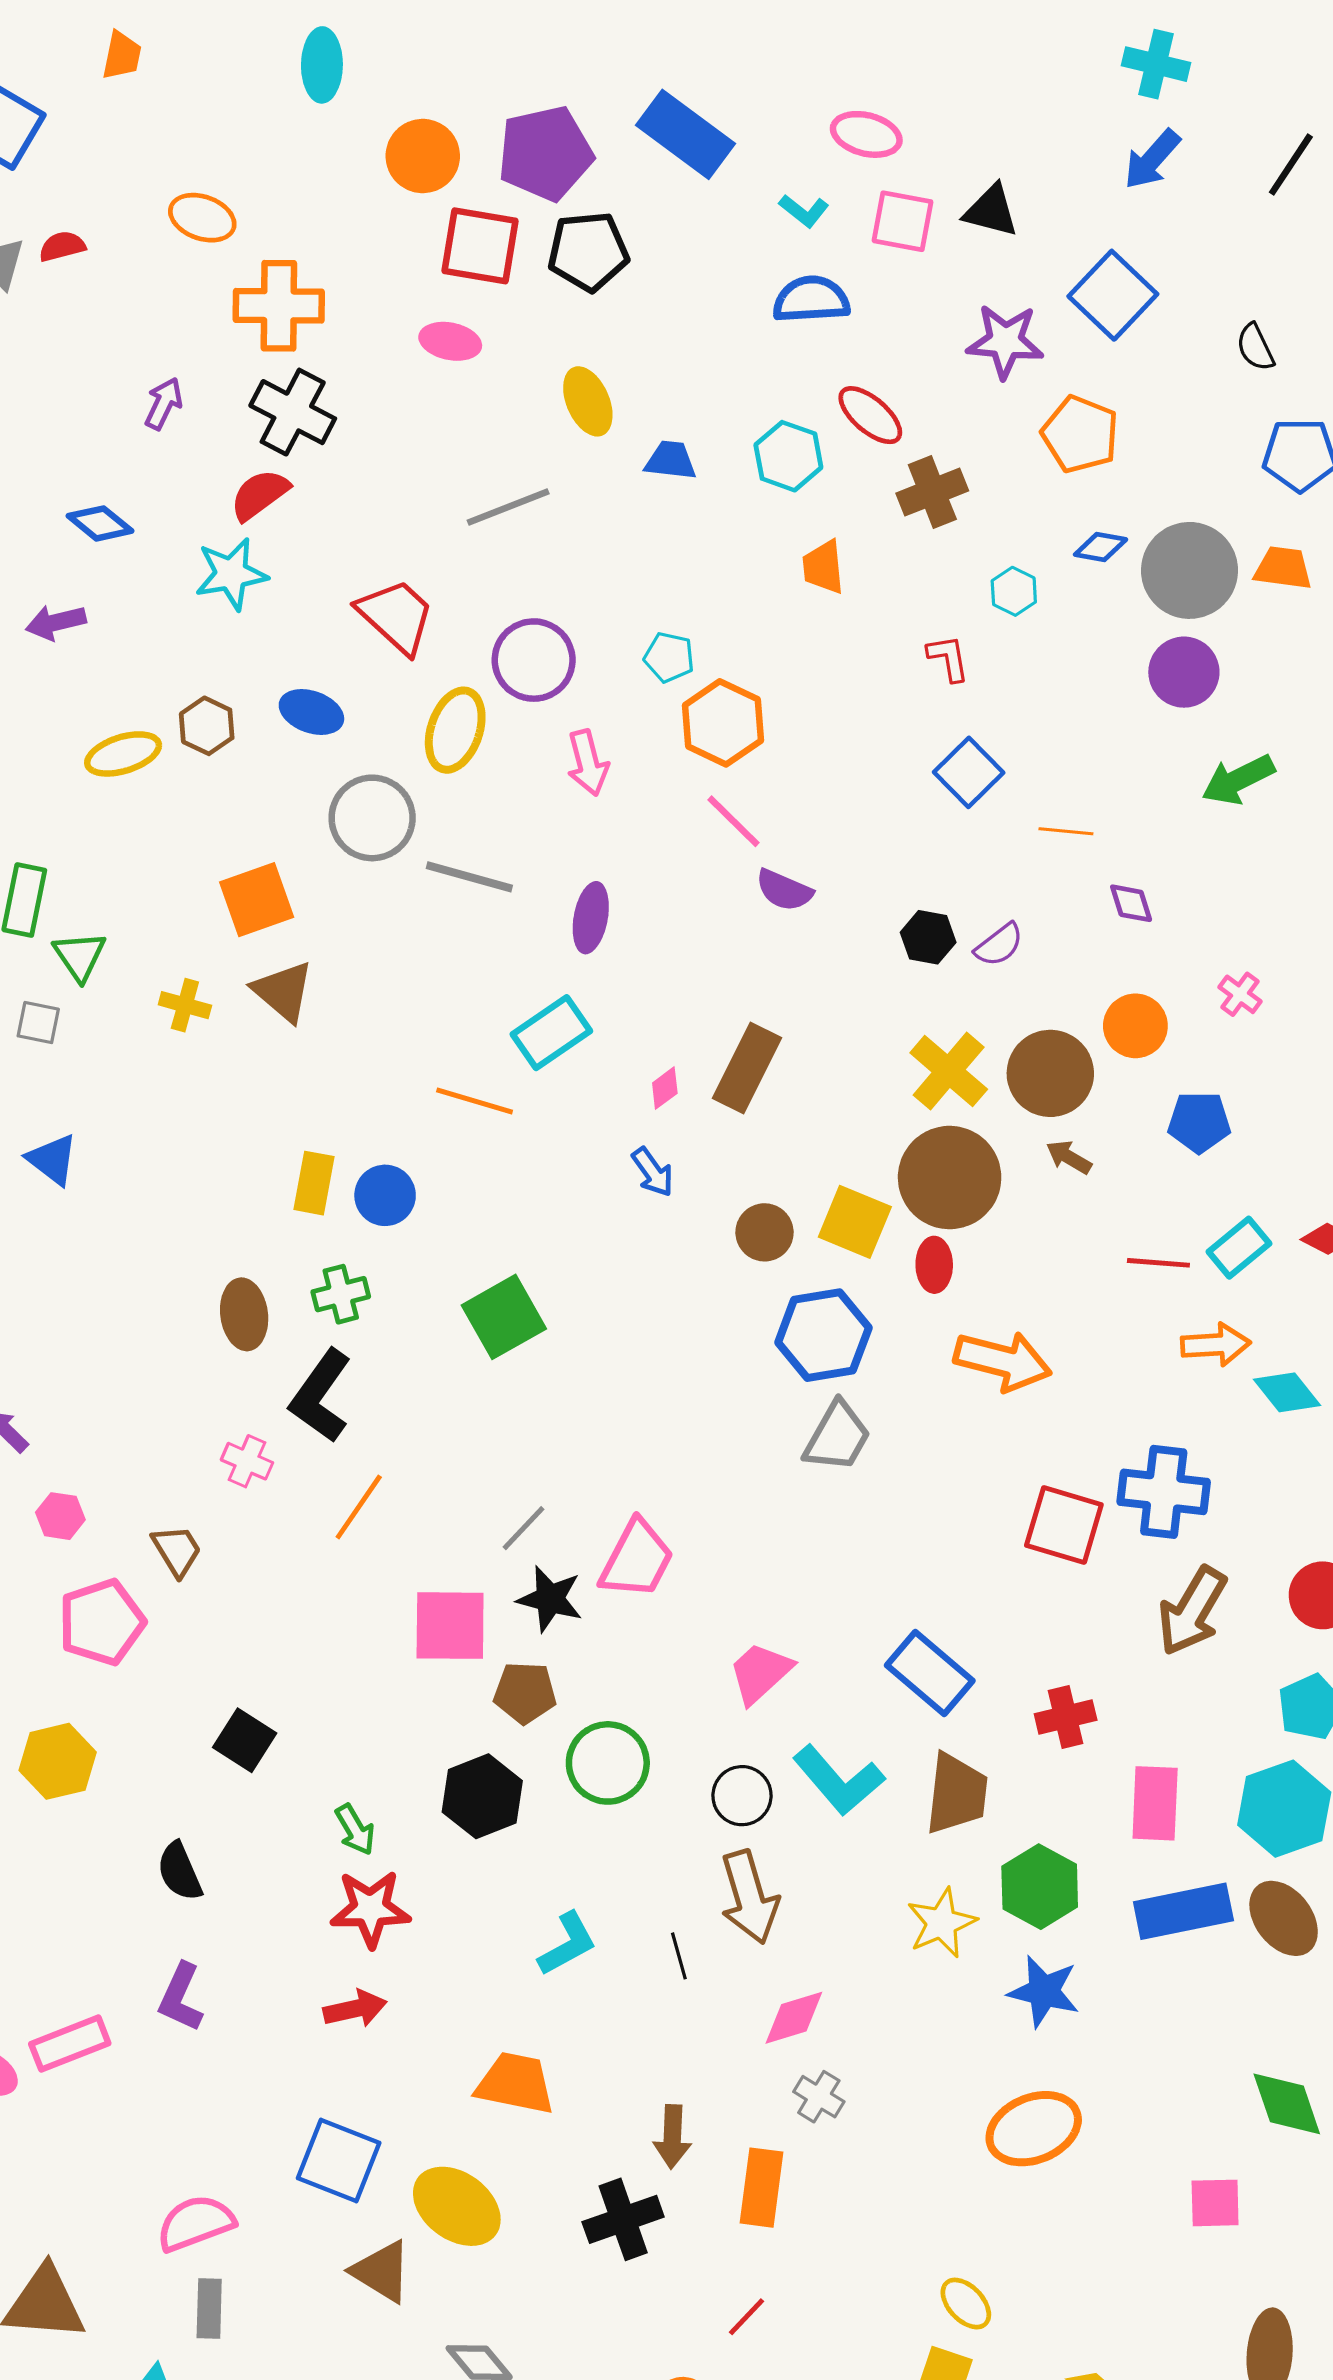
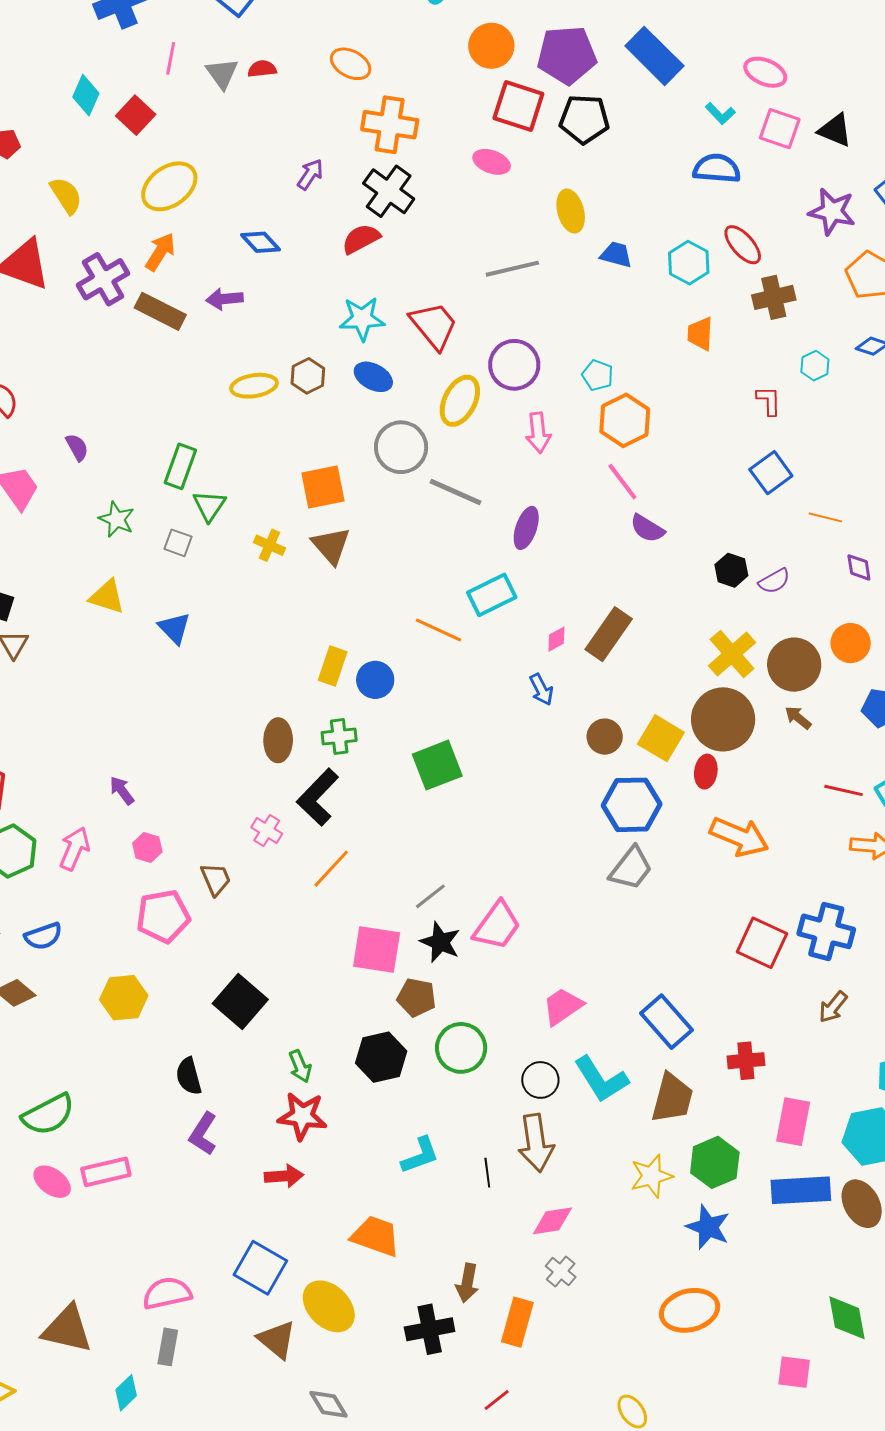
cyan star: (231, 574) -> (362, 319), moved
brown arrow: (1192, 1611) -> (833, 1007), size x0.6
black square: (245, 1740) -> (240, 1002), size x1.4
purple L-shape: (181, 1997) -> (203, 1134), moved

